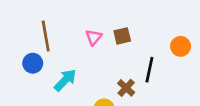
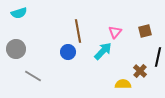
brown square: (122, 36) -> (145, 31), moved
cyan arrow: (65, 80) -> (103, 51), moved

